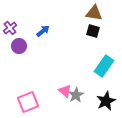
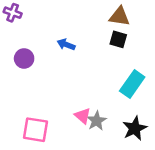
purple cross: (10, 28) -> (13, 13), moved, turned -32
blue arrow: (43, 31) -> (66, 44), moved, turned -120
pink square: (28, 102) -> (36, 130), turned 30

